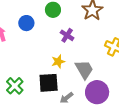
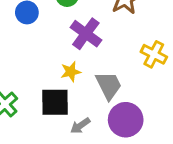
purple cross: (67, 35) -> (86, 34), size x1.5

